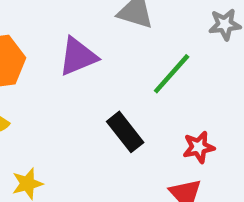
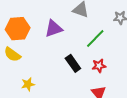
red star: (199, 147) -> (99, 66), moved

